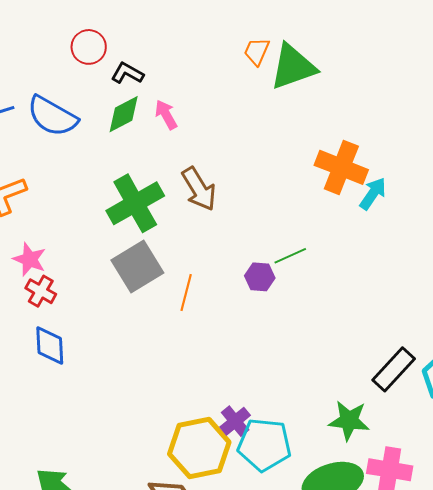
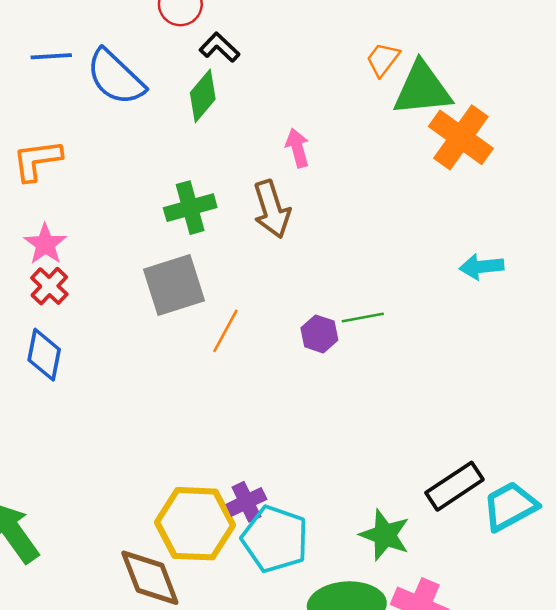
green diamond: (124, 114) -> (203, 96), turned -36
pink arrow: (166, 115) -> (297, 148), moved
orange cross: (341, 167) -> (461, 137), moved
cyan arrow: (373, 194) -> (482, 267), turned -144
green cross: (135, 203) -> (190, 208), size x0.7

